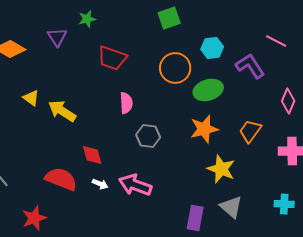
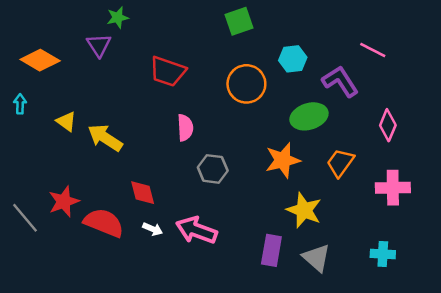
green star: (87, 19) -> (118, 18), moved
green ellipse: (208, 90) -> (309, 116), moved
red star: (34, 218) -> (64, 201), moved
purple rectangle: (195, 218) -> (271, 250), moved

